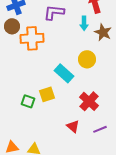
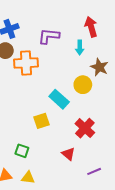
brown star: (103, 32) -> (99, 67), moved
green square: (28, 101) -> (22, 151), moved
purple line: (100, 129) -> (94, 171), moved

